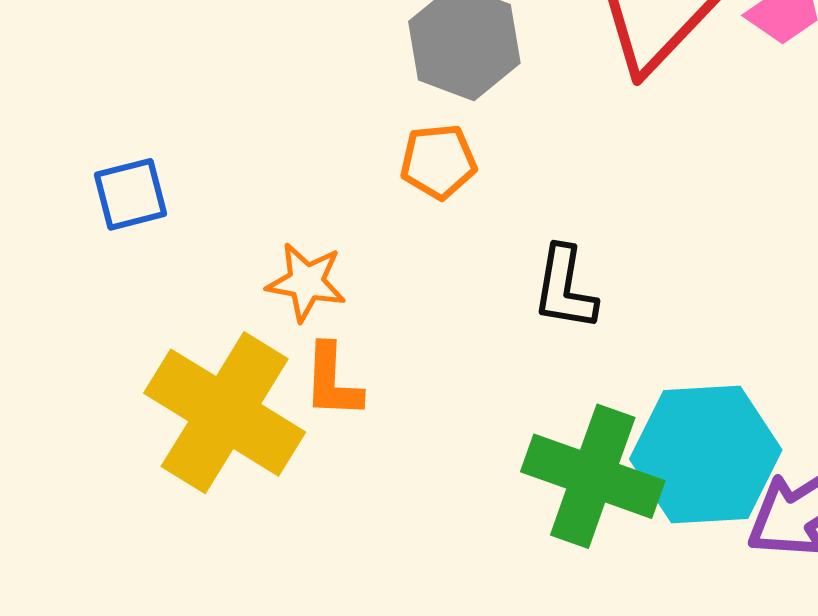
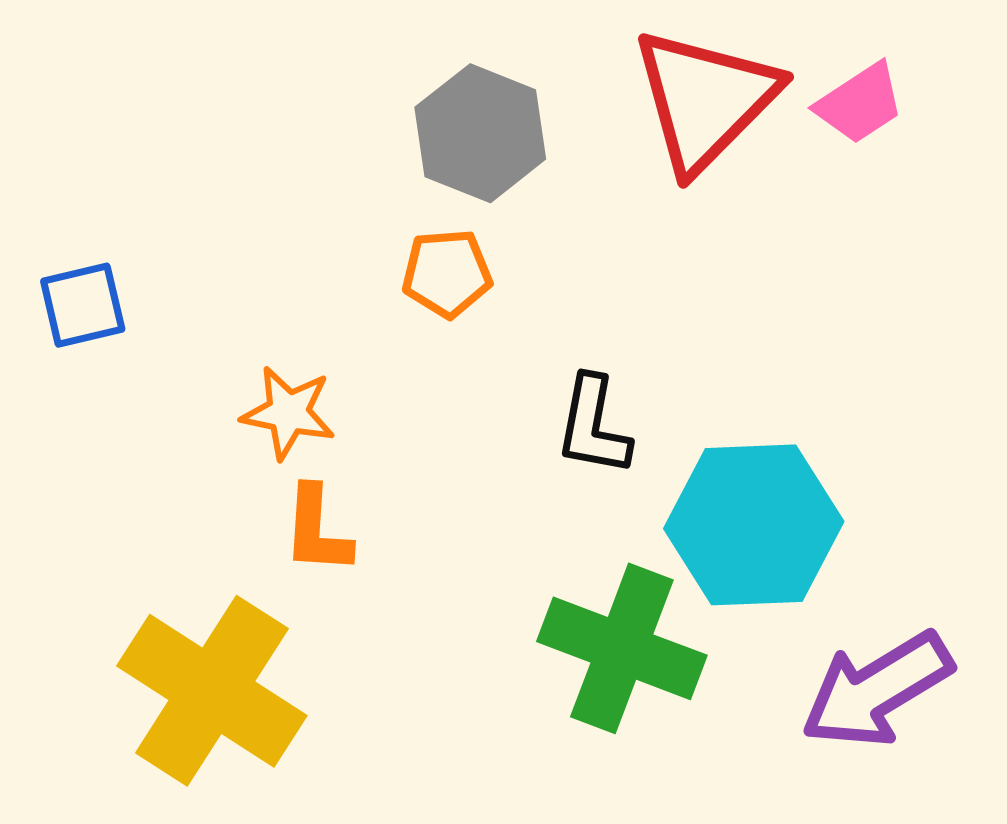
yellow cross: (225, 413) -> (212, 691), moved
cyan hexagon: (706, 454) -> (754, 525), moved

